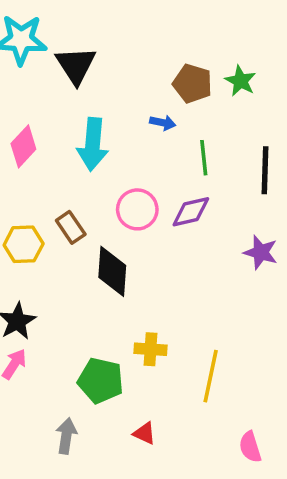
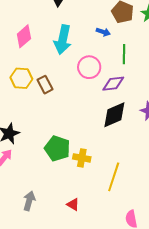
pink circle: (137, 209) -> (89, 67), moved
yellow hexagon: (24, 244) -> (21, 78), moved
black diamond: (112, 271) -> (114, 115), moved, turned 56
green pentagon: (101, 381) -> (57, 148), moved

